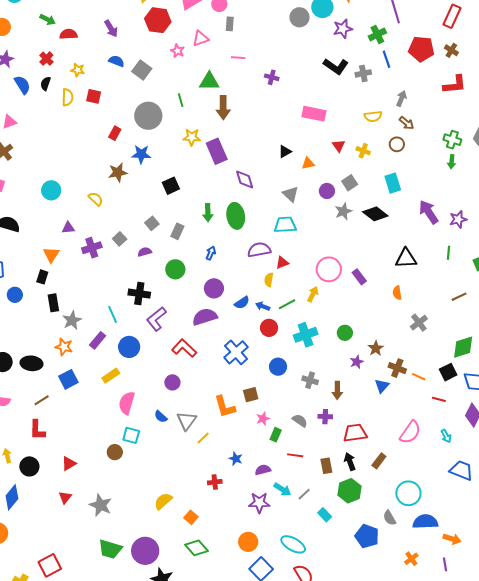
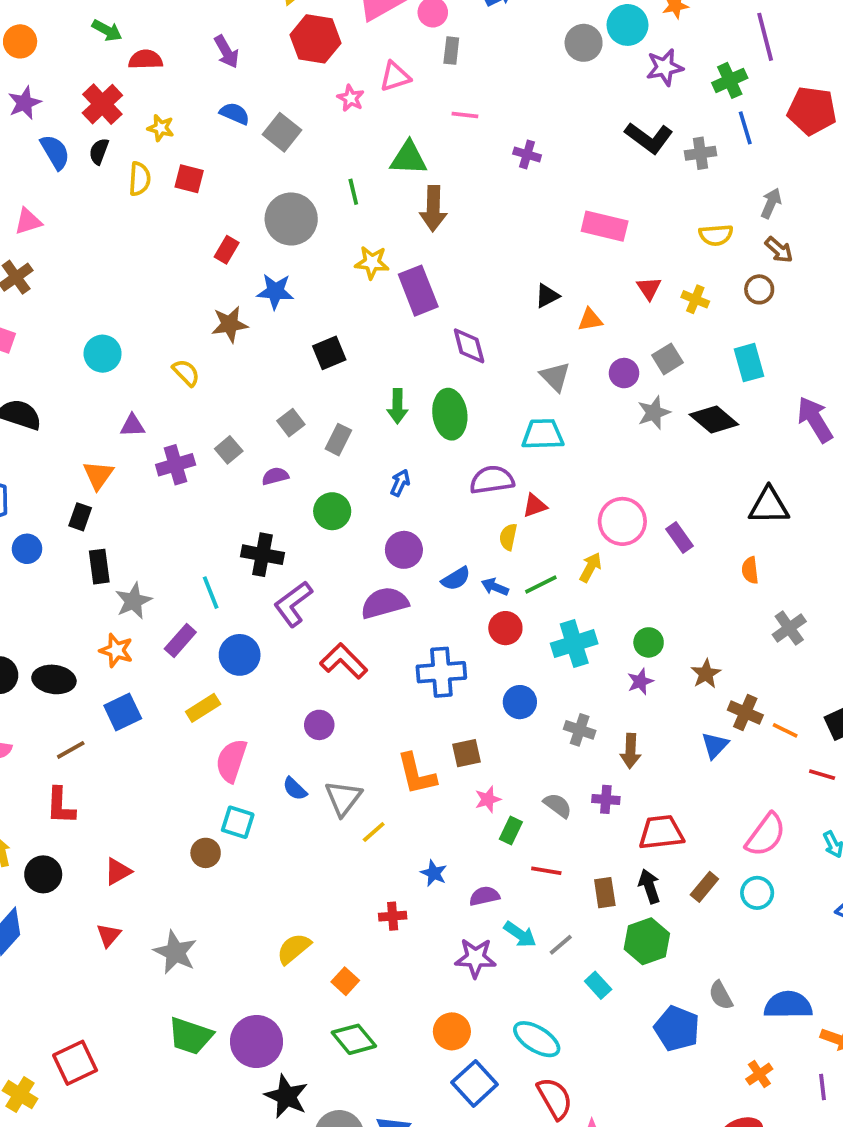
red cross: (46, 59) -> (102, 104), size x1.5
blue cross: (236, 352) -> (441, 672), turned 35
purple star: (357, 362) -> (640, 682), moved
cyan circle: (408, 493) -> (757, 893), moved, size x0.7

